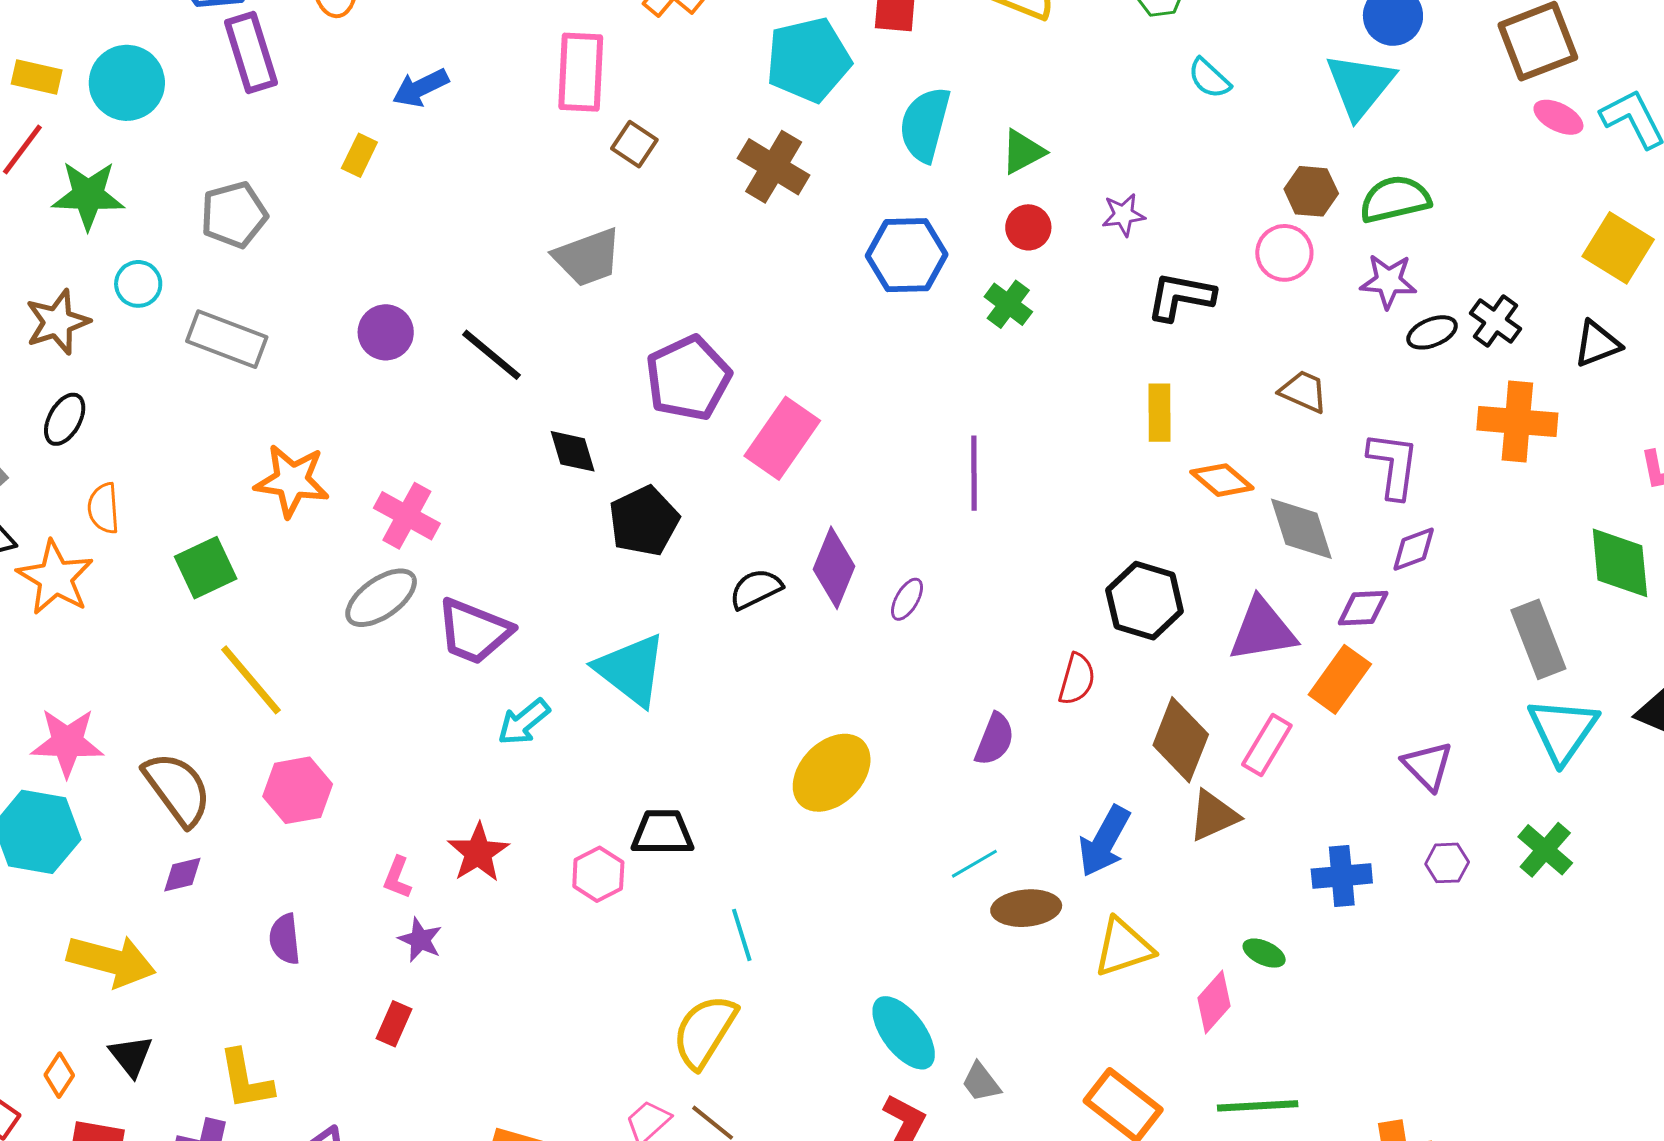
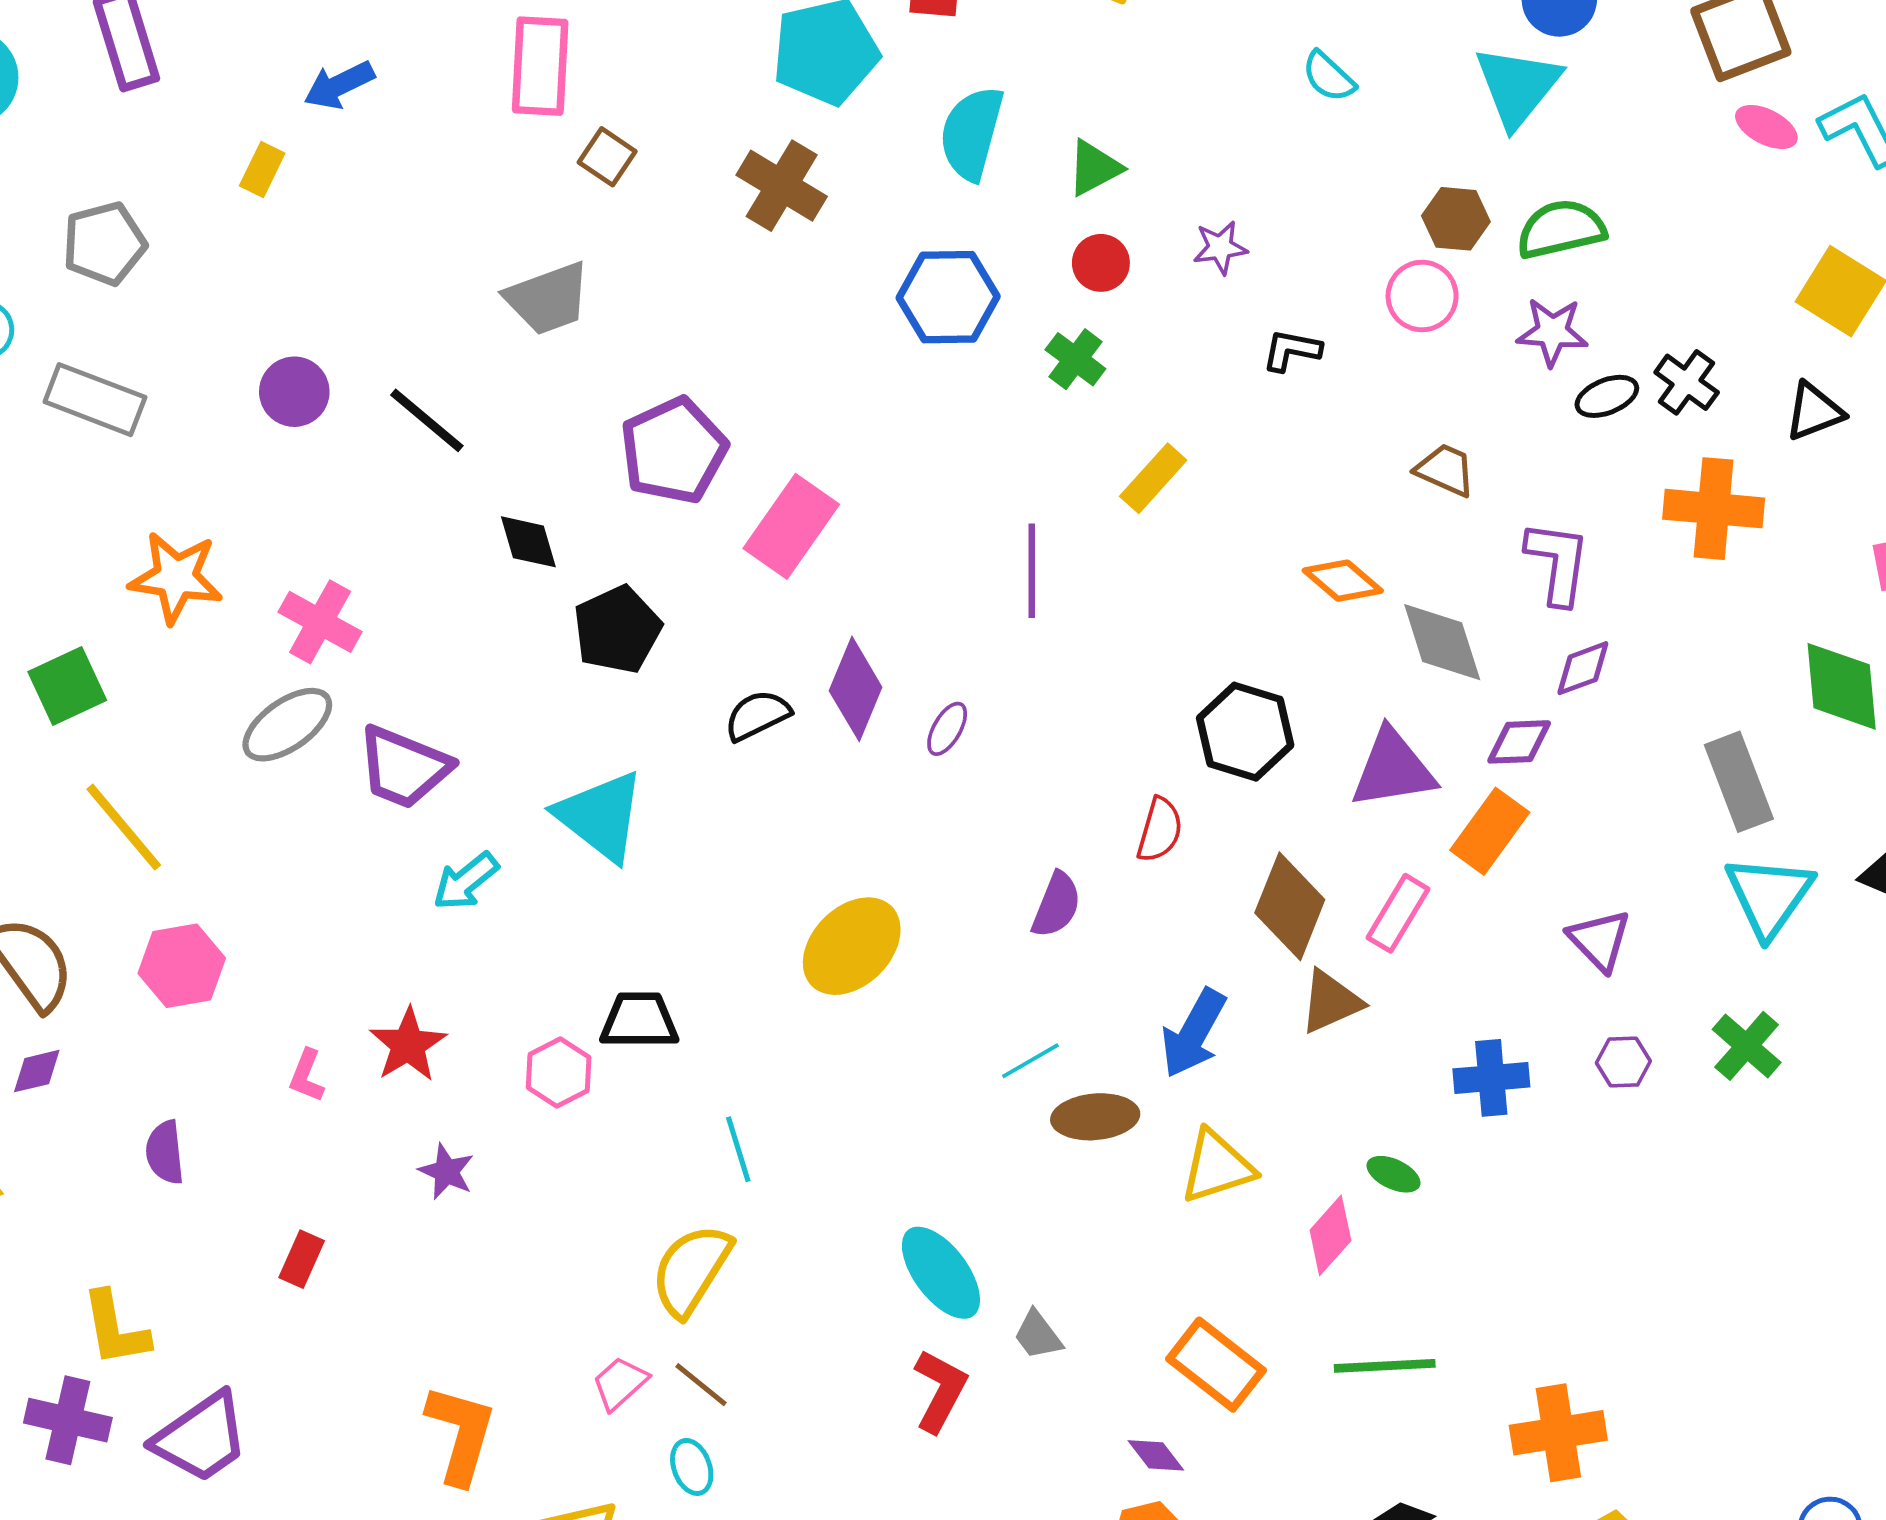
black L-shape: (1181, 297) -> (1292, 350), size x0.7
yellow rectangle: (1160, 413) -> (1153, 478), moved, turned 42
purple star: (420, 940) -> (446, 1172), moved

